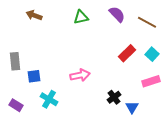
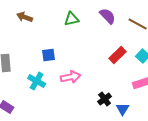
blue square: (34, 76) -> (49, 55), moved
cyan cross: (49, 99) -> (37, 81), moved

